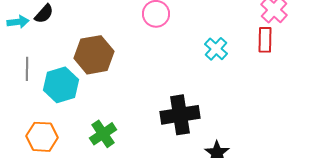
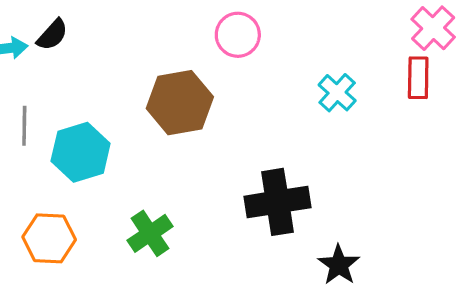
brown hexagon: (94, 55) -> (180, 103), moved

